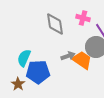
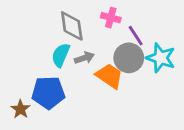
gray arrow: (68, 56) -> (84, 58), moved
cyan semicircle: (24, 58) -> (61, 55), moved

